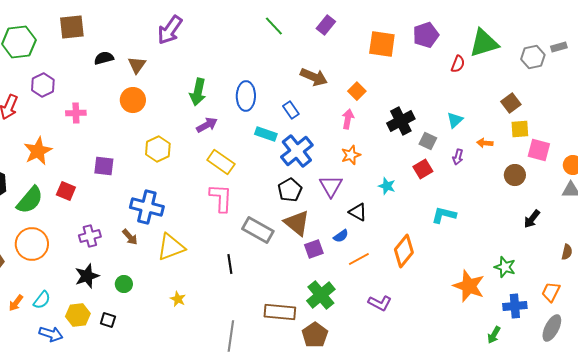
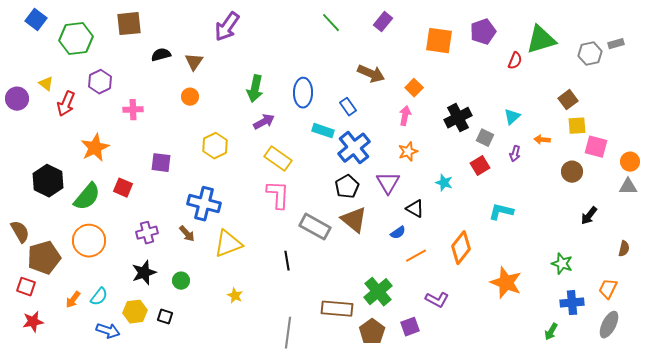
orange circle: (133, 100) -> (190, 97), size x0.7
purple square: (314, 249) -> (410, 327), moved
orange star: (469, 286) -> (506, 283), moved

